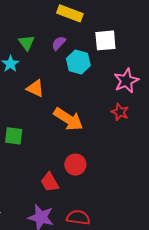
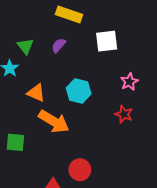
cyan hexagon: (78, 62) -> (79, 91), moved
pink star: (126, 81) -> (129, 82), size x0.7
orange arrow: (68, 119) -> (54, 121), moved

